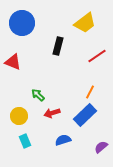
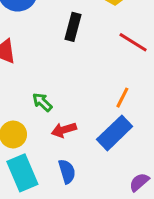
red line: (97, 56) -> (133, 42), turned 66
blue semicircle: (63, 140) -> (67, 171), moved, turned 91
cyan rectangle: (25, 141) -> (22, 173), size x1.6

